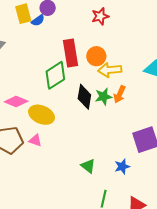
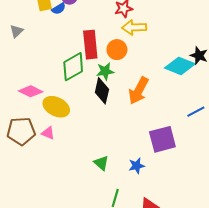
yellow arrow: (110, 70) -> (134, 27), moved
orange arrow: (120, 94) -> (139, 91), size x1.5
green star: (103, 97) -> (105, 71), moved

